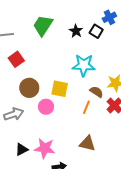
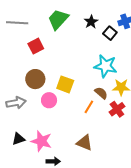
black star: (76, 31) -> (91, 22), moved
red square: (16, 59) -> (36, 46), moved
cyan star: (84, 65) -> (105, 66), moved

